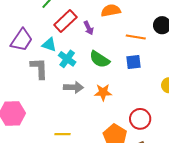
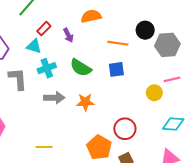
red rectangle: (65, 21) -> (44, 29), size x0.6
cyan triangle: (49, 45) -> (34, 46), moved
cyan cross: (67, 59) -> (47, 68), turned 36

